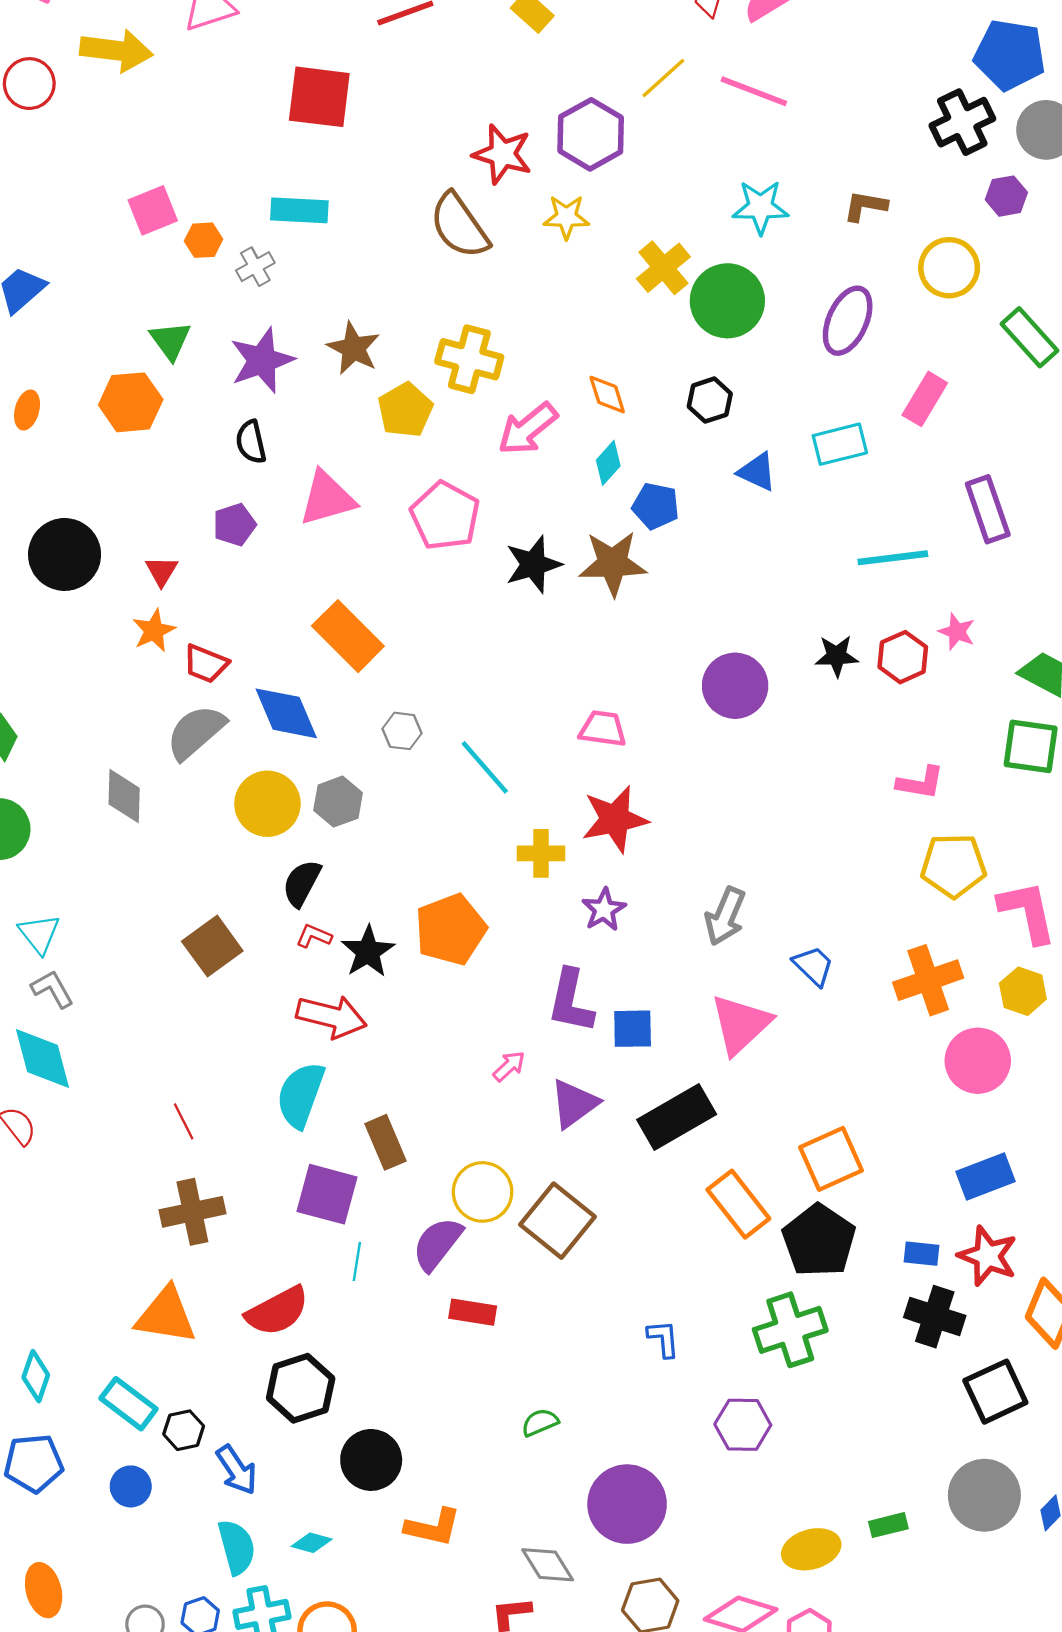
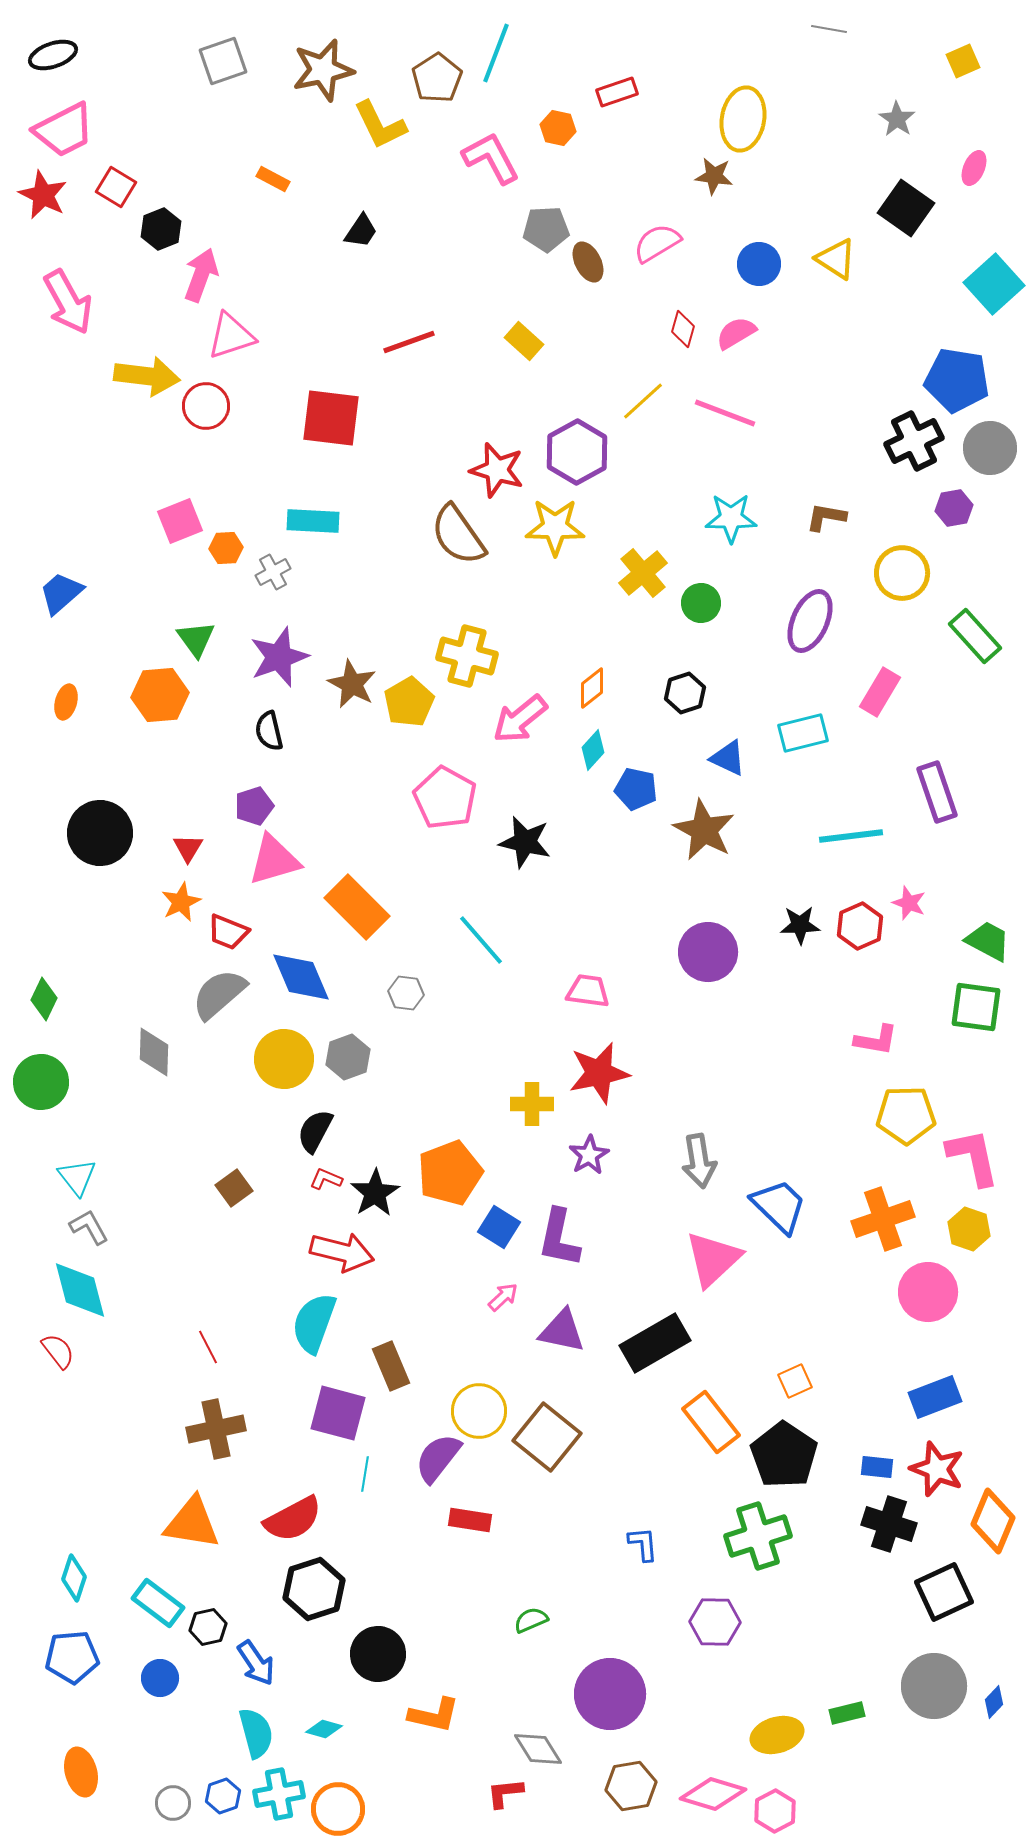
red circle: (29, 84) -> (206, 406), moved
yellow star: (566, 217) -> (555, 527), size x1.4
green circle: (727, 301) -> (701, 603), size x0.6
brown star: (353, 348) -> (352, 684), moved
orange diamond: (607, 395) -> (592, 688), turned 69
pink triangle: (327, 498) -> (274, 860), moved
brown star: (613, 563) -> (704, 830), moved, turned 30
black star: (533, 564) -> (525, 842), turned 30
cyan line: (485, 767) -> (481, 940), moved
gray arrow: (725, 916) -> (699, 1161), turned -32
brown square: (212, 946) -> (234, 1188), size x0.7
blue trapezoid: (813, 966) -> (779, 1206), size x1.5
blue square: (633, 1029) -> (499, 1227), moved, turned 33
purple triangle: (574, 1104) -> (562, 1331), turned 48
orange square: (831, 1159) -> (795, 1381), size x0.6

